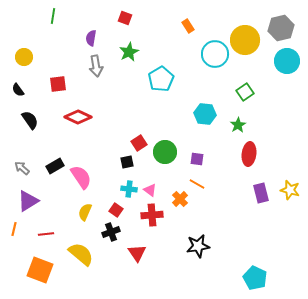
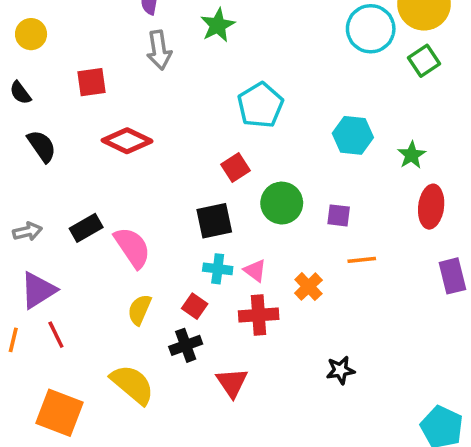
cyan pentagon: (161, 79) -> (260, 105), moved
green square: (245, 92) -> (424, 61), moved
red square: (139, 143) -> (236, 167), moved
black square: (127, 162) -> (214, 221), size x1.5
gray arrow: (22, 168) -> (27, 231), turned 126
orange line: (197, 184) -> (362, 260), moved, turned -35
red line: (46, 234) -> (56, 335), moved, turned 70
black star: (198, 246) -> (340, 370), size x0.7

